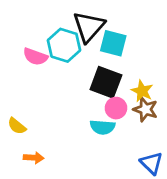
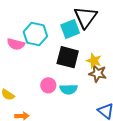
black triangle: (89, 27) -> (85, 17), moved
cyan square: (113, 43) -> (70, 29), turned -30
pink circle: (116, 108) -> (48, 85), moved

